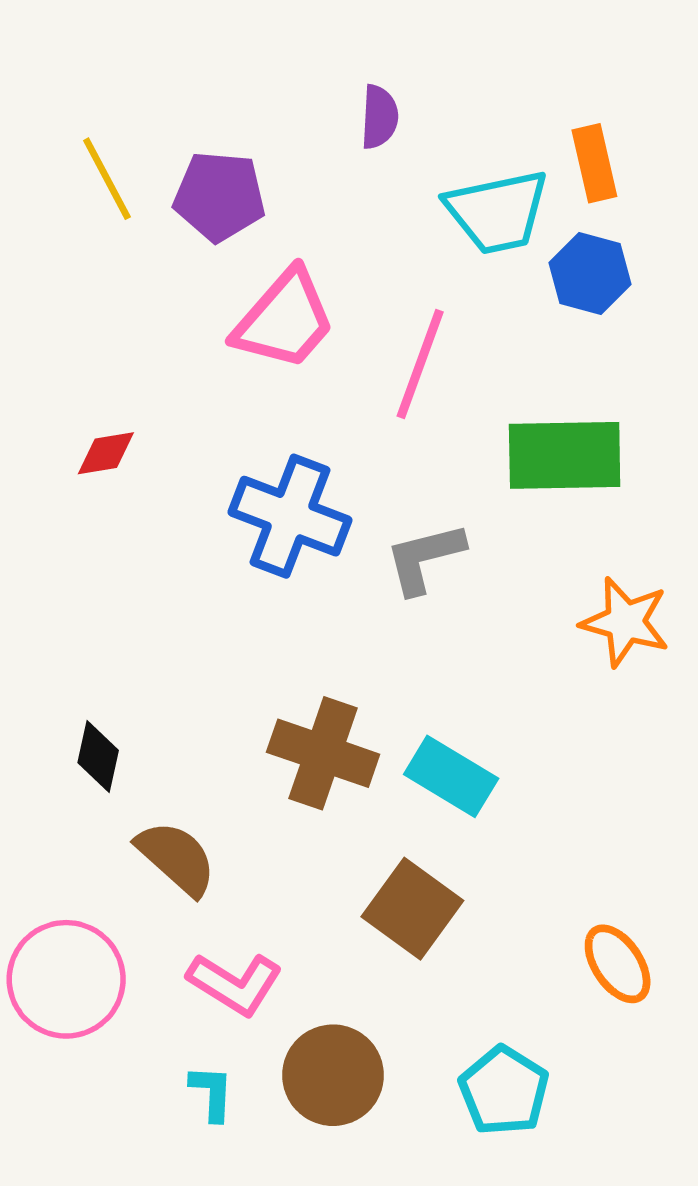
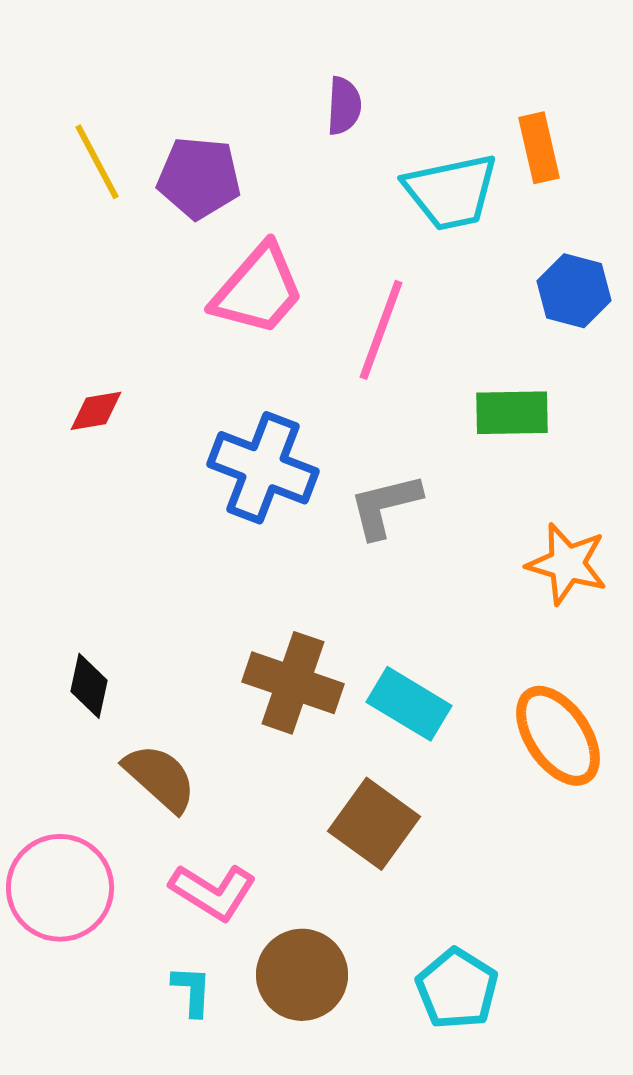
blue hexagon: (590, 273) -> (574, 291), moved
green rectangle: (565, 455) -> (512, 413), size x0.7
orange ellipse: (618, 964) -> (558, 736), moved, size x1.4

